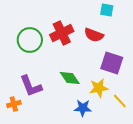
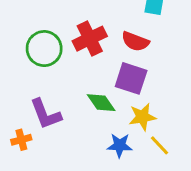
purple square: (112, 63) -> (131, 78), moved
yellow line: (120, 101) -> (159, 145), moved

